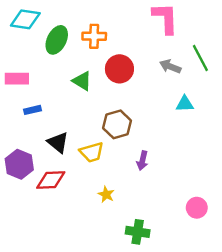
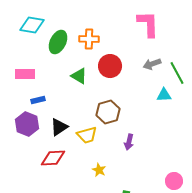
green line: (200, 58) -> (177, 73), moved
gray arrow: (170, 66) -> (152, 64), turned -42
black triangle: (58, 143) -> (59, 127), turned 48
purple hexagon: (19, 164) -> (27, 124), moved

